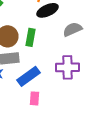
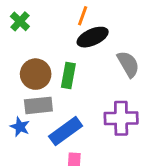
gray semicircle: (72, 29) -> (128, 64), turned 84

